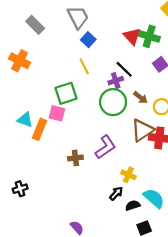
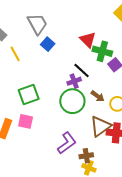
green cross: (149, 36) -> (102, 51), moved
yellow line: (84, 66) -> (15, 54), moved
pink square: (57, 113) -> (26, 121), moved
brown cross: (75, 158) -> (86, 156), moved

